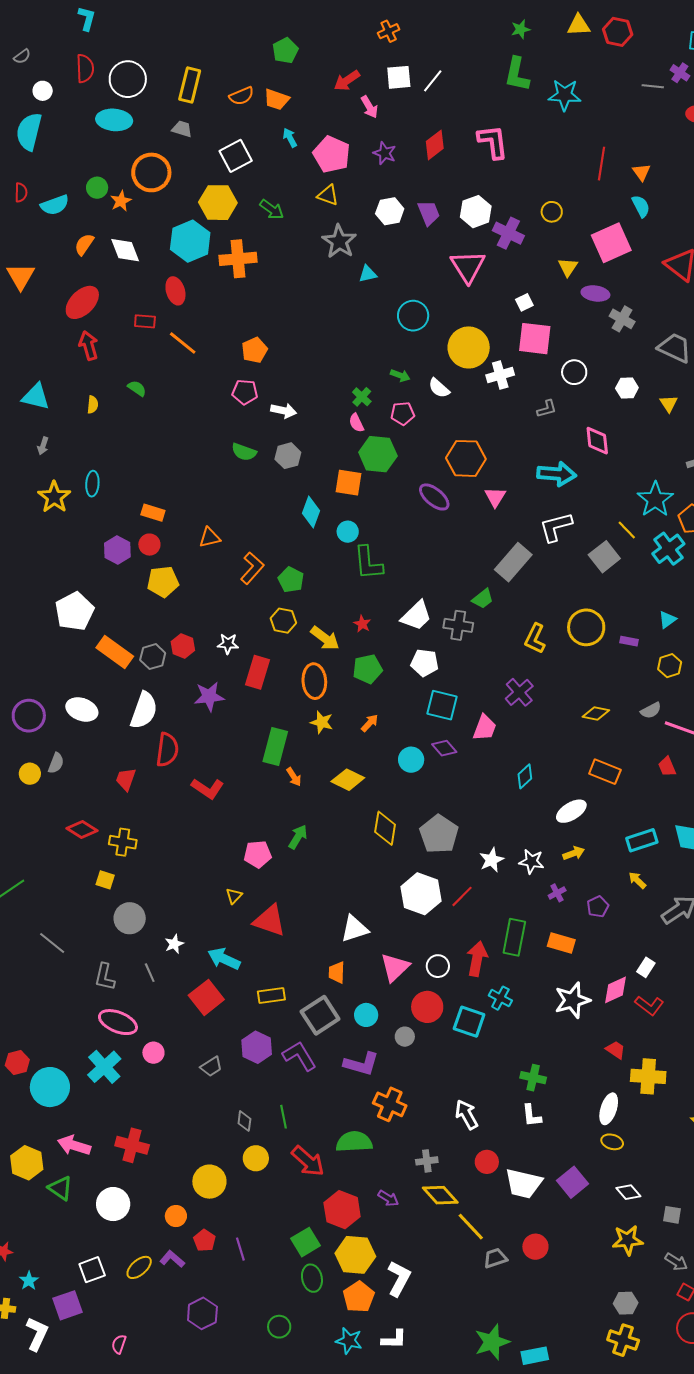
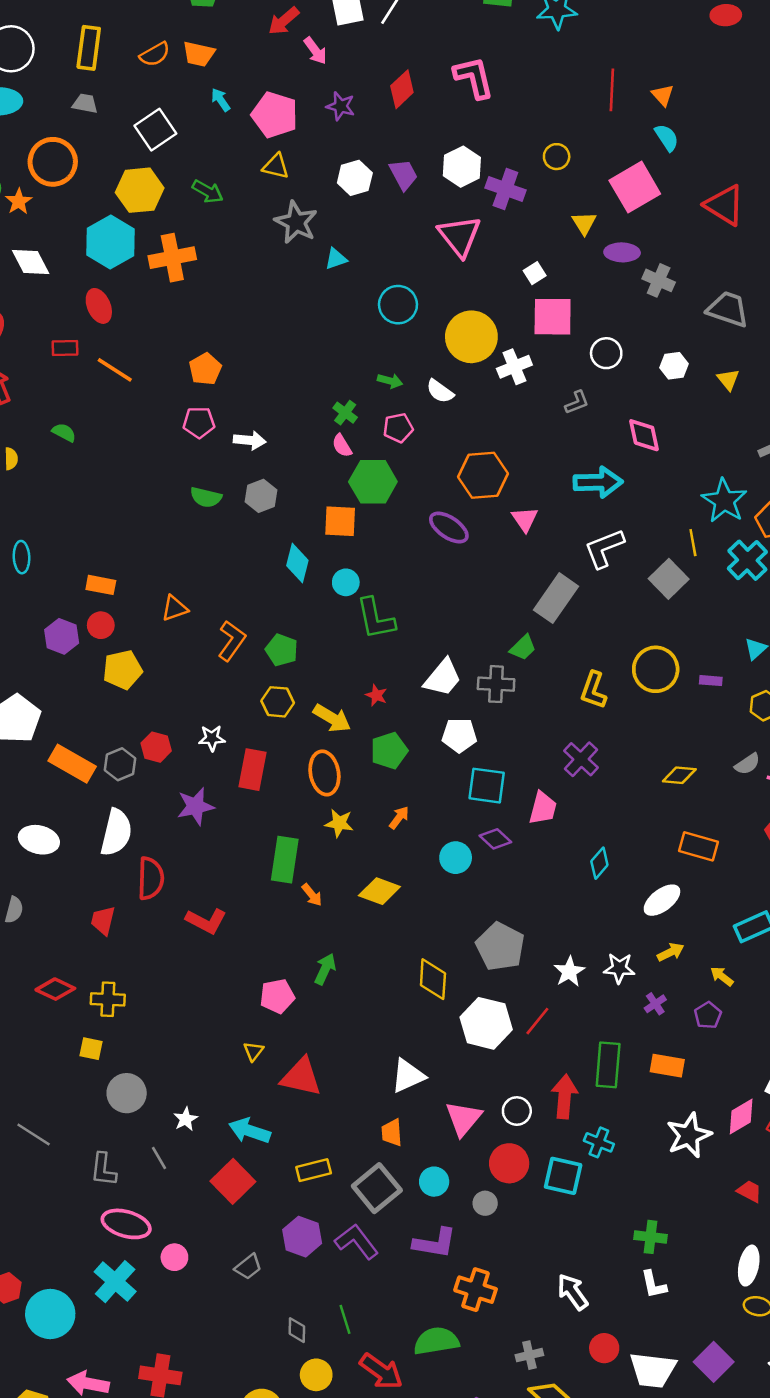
yellow line: (627, 530) -> (693, 543), turned 40
yellow diamond: (385, 828) -> (433, 979), moved
yellow arrow: (637, 880) -> (722, 976), moved

